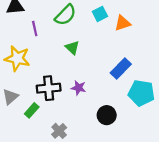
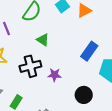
black cross: (49, 88) -> (30, 66), moved

